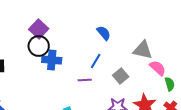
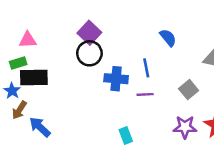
blue cross: (52, 60) -> (116, 79), moved
blue line: (96, 61) -> (146, 68), moved, turned -42

